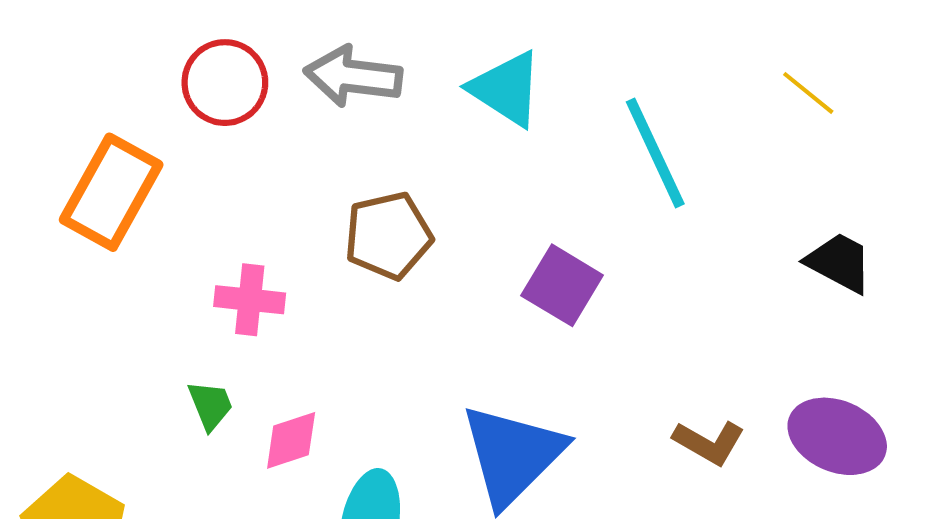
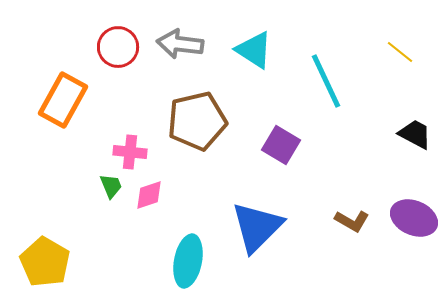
brown pentagon: (388, 236) -> (197, 121), size x1.4
green trapezoid: (210, 405) -> (111, 186), moved
pink diamond: (291, 440) -> (149, 195), moved

